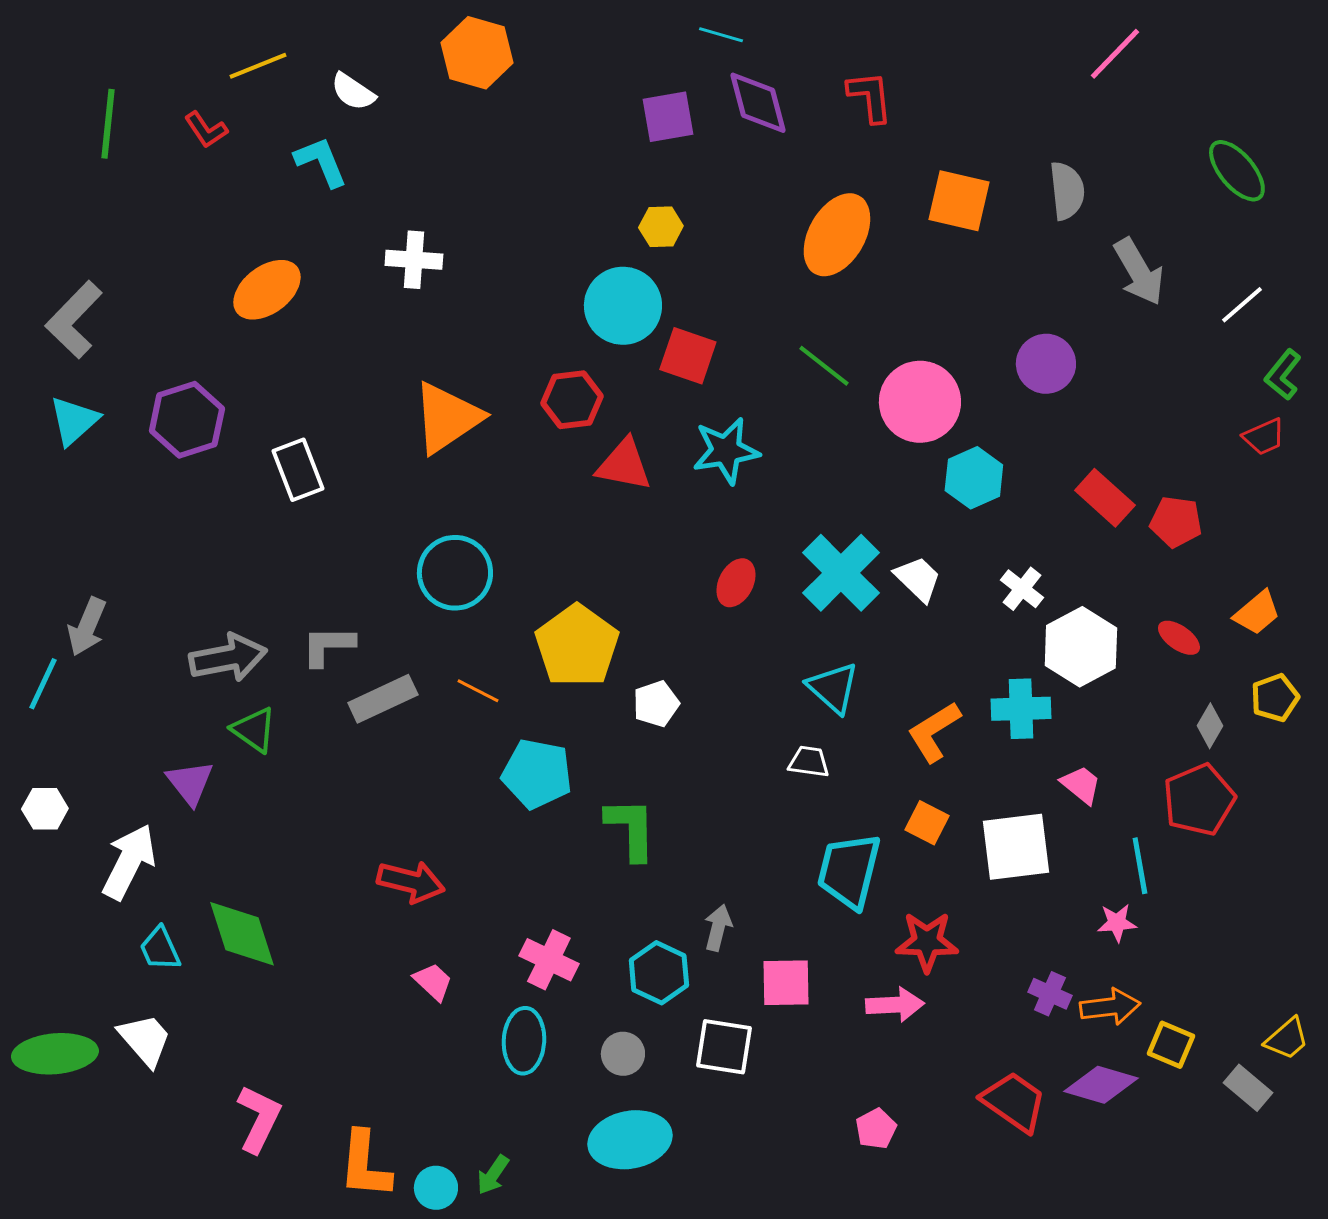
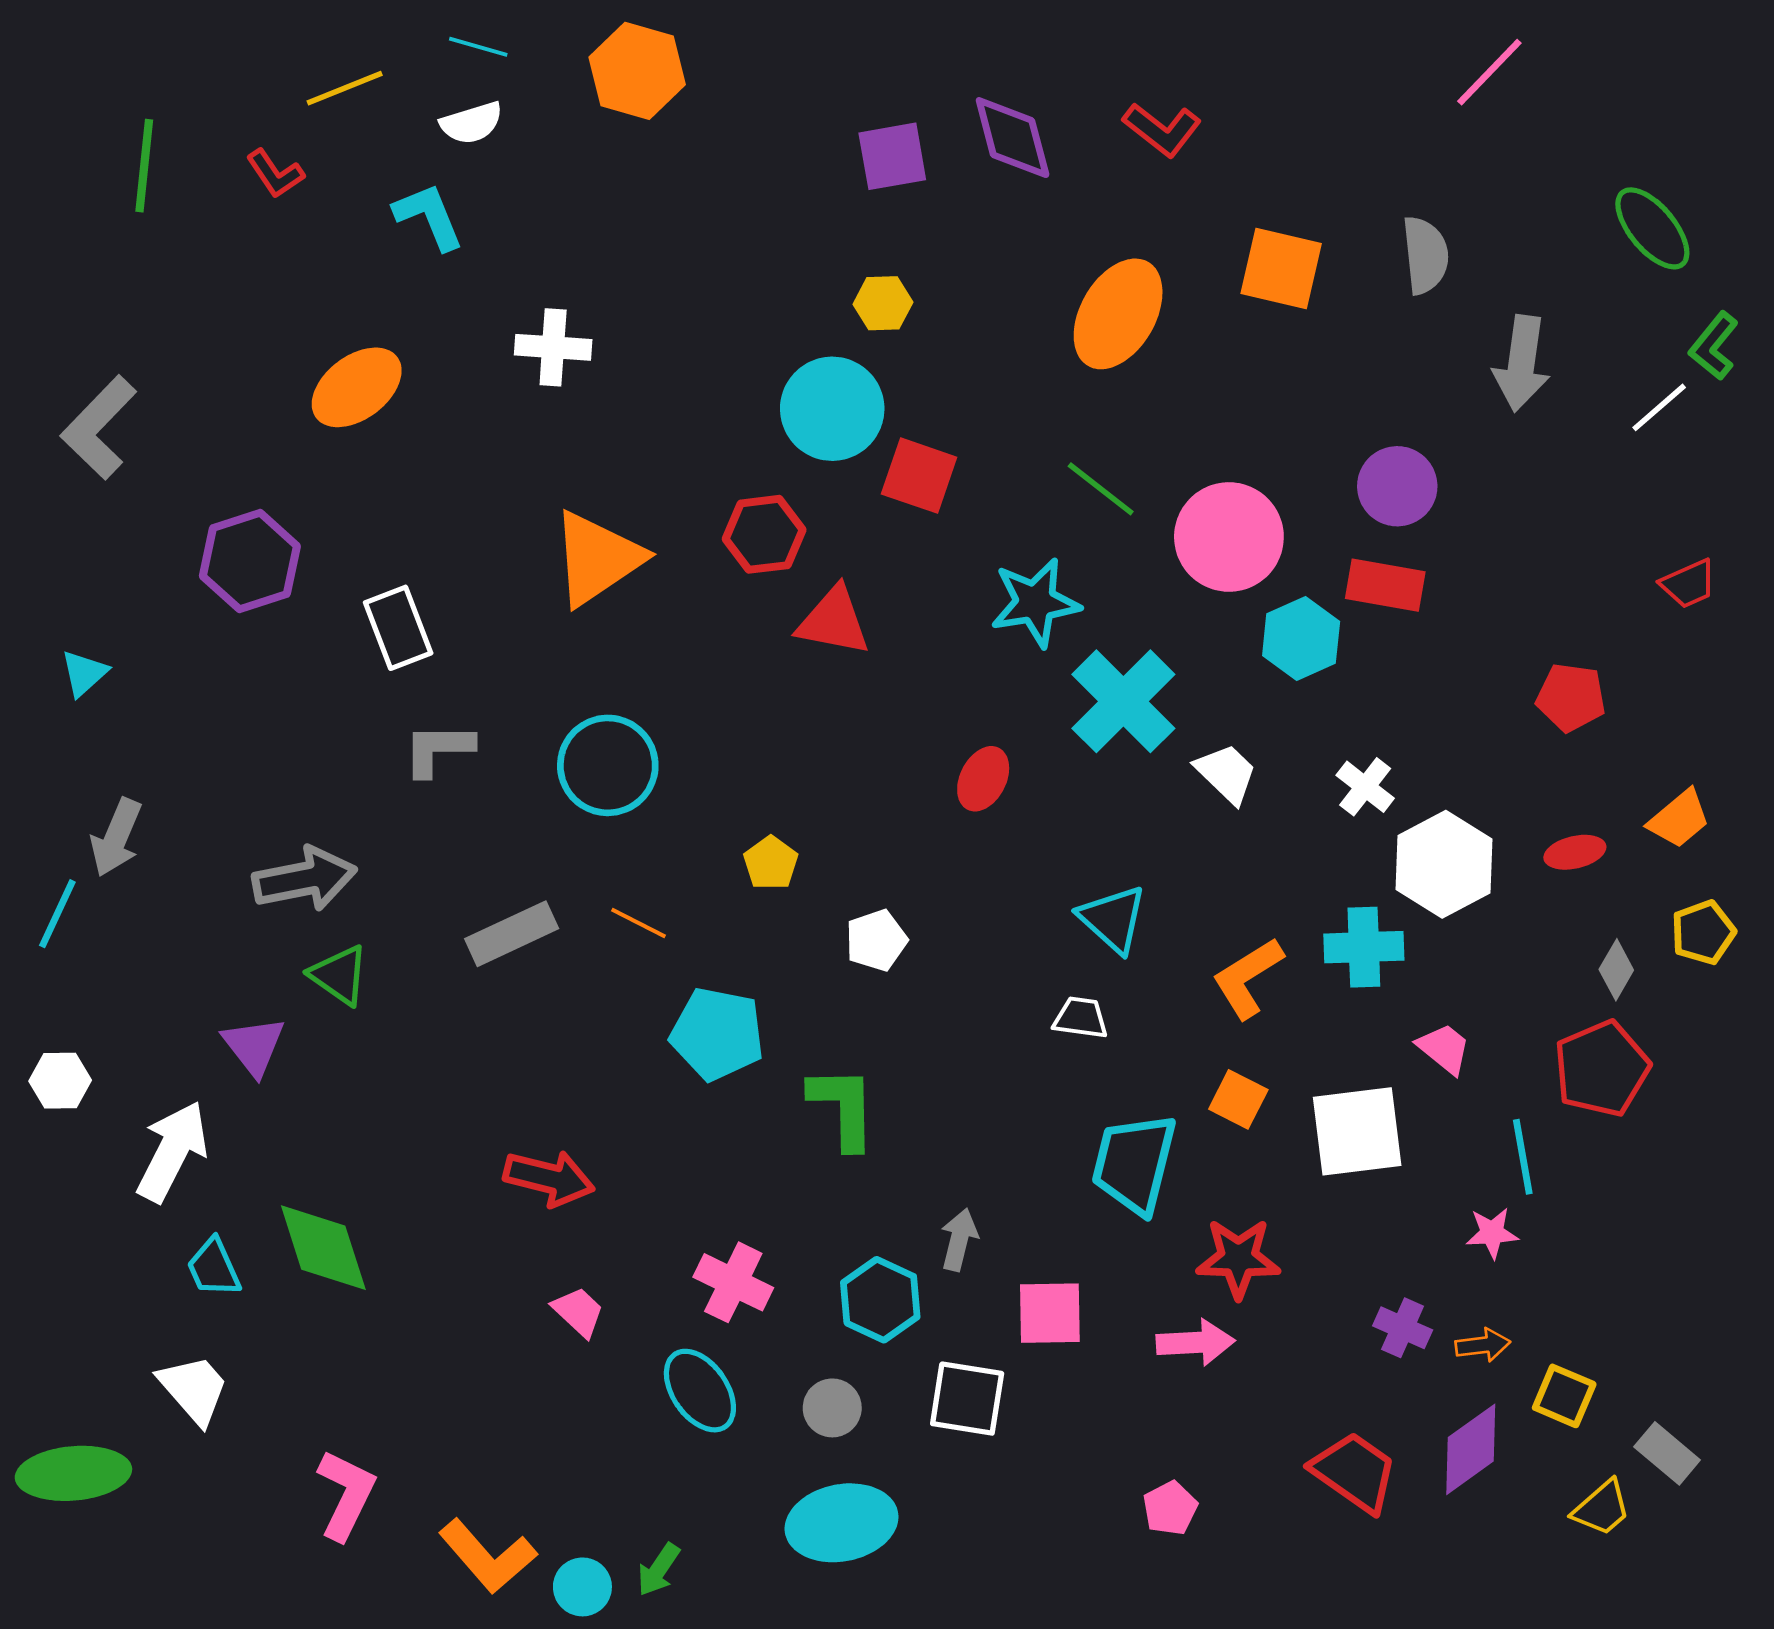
cyan line: (721, 35) -> (478, 47), moved
white semicircle: (353, 92) -> (472, 123), turned -51
red L-shape: (870, 97) -> (1162, 130), turned 134
gray arrow: (1139, 272) -> (1521, 363), turned 38
green L-shape: (1283, 375) -> (1714, 346), moved
cyan triangle: (74, 421) -> (84, 673), moved, size x0.7
cyan star: (726, 451) -> (1035, 602), moved
red rectangle: (1105, 498) -> (1385, 585), moved, turned -32
cyan cross: (841, 573) -> (1123, 701), moved
red ellipse: (1179, 638) -> (1575, 852), turned -48
gray L-shape: (328, 646) -> (438, 749), moved
yellow pentagon: (577, 646) -> (771, 863), size x0.5
orange arrow: (1110, 1007) -> (1483, 1345), size x0.7
yellow trapezoid: (1287, 1039) -> (1602, 1508), moved
cyan ellipse: (524, 1041) -> (700, 1391), turned -38
green ellipse: (55, 1054) -> (73, 1473), moved
purple diamond: (1101, 1085) -> (1471, 1449), turned -52
orange L-shape: (365, 1165) -> (488, 1556), turned -46

